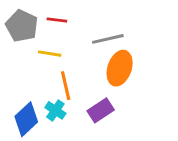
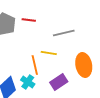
yellow line: (50, 54) -> (49, 53), moved
orange ellipse: (120, 68) -> (84, 65), moved, turned -30

